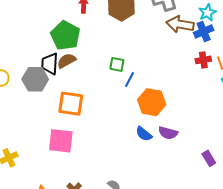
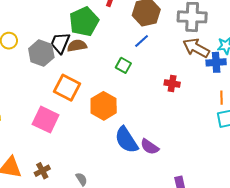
red cross: (203, 60) -> (172, 84), moved
blue line: (130, 80) -> (142, 41), moved
orange hexagon: (152, 102) -> (104, 106), moved
blue semicircle: (144, 134) -> (126, 140), size x1.6

